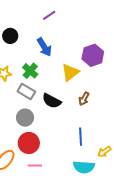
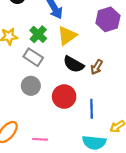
yellow triangle: (70, 72) -> (67, 36), moved
black semicircle: (52, 101) -> (74, 64), moved
red circle: (29, 143) -> (64, 97), moved

